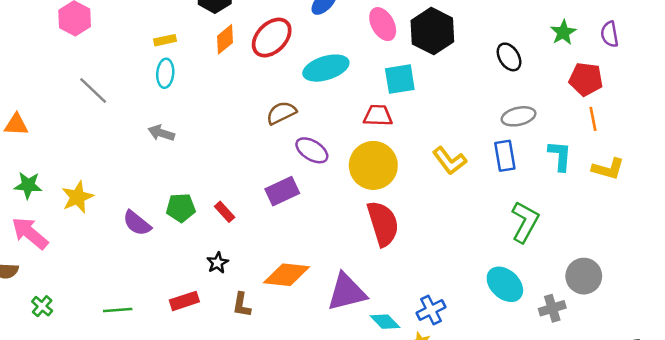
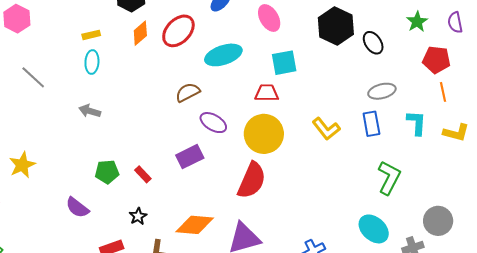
black hexagon: (432, 31) -> (336, 26), moved
purple semicircle: (137, 223) -> (77, 207), moved
red semicircle: (383, 224) -> (252, 180), moved, turned 42

